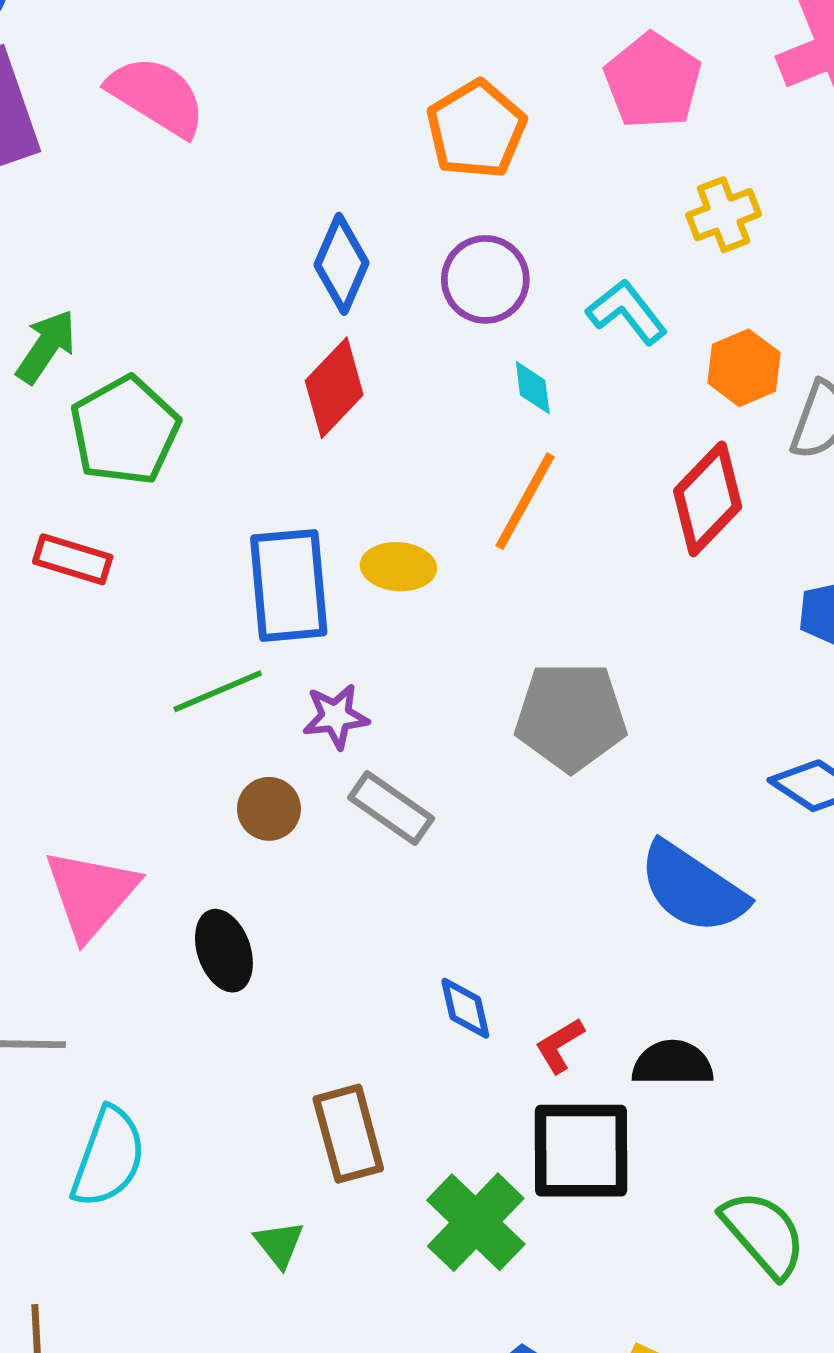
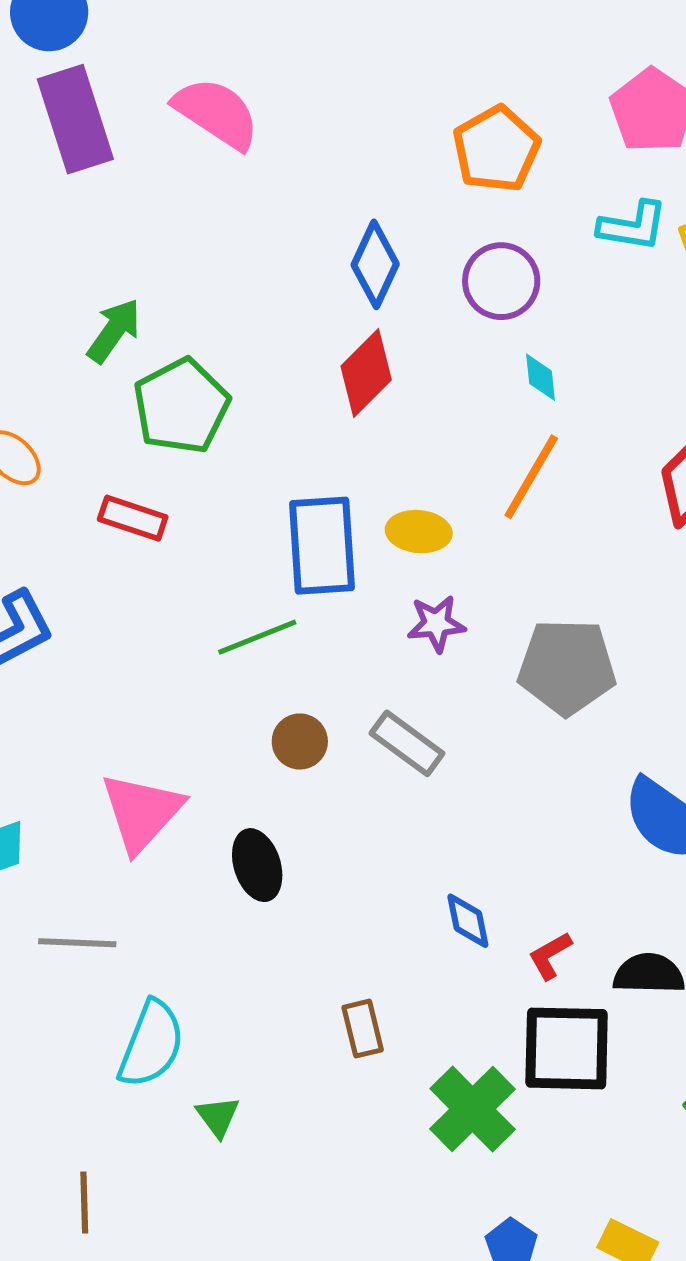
cyan L-shape: (627, 312) -> (633, 226), moved, turned 136
purple star: (336, 716) -> (436, 624), moved
brown rectangle: (348, 1134) -> (363, 1029), size x0.7
green triangle: (279, 1244) -> (218, 1117), moved

